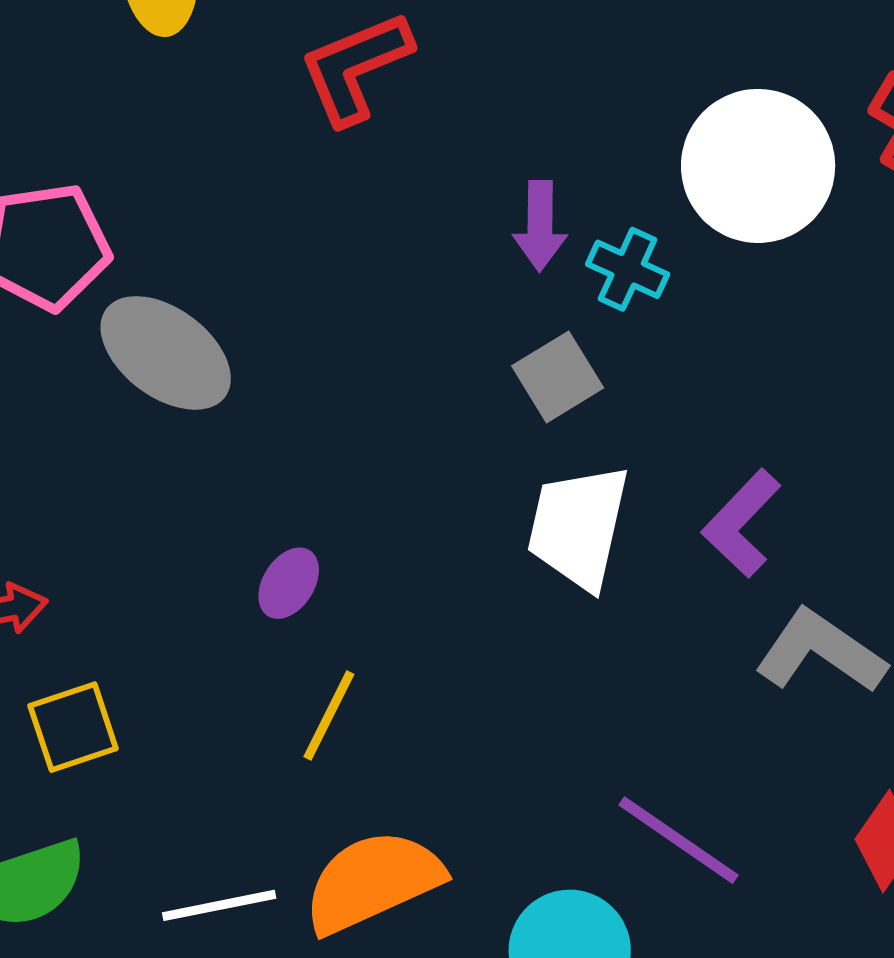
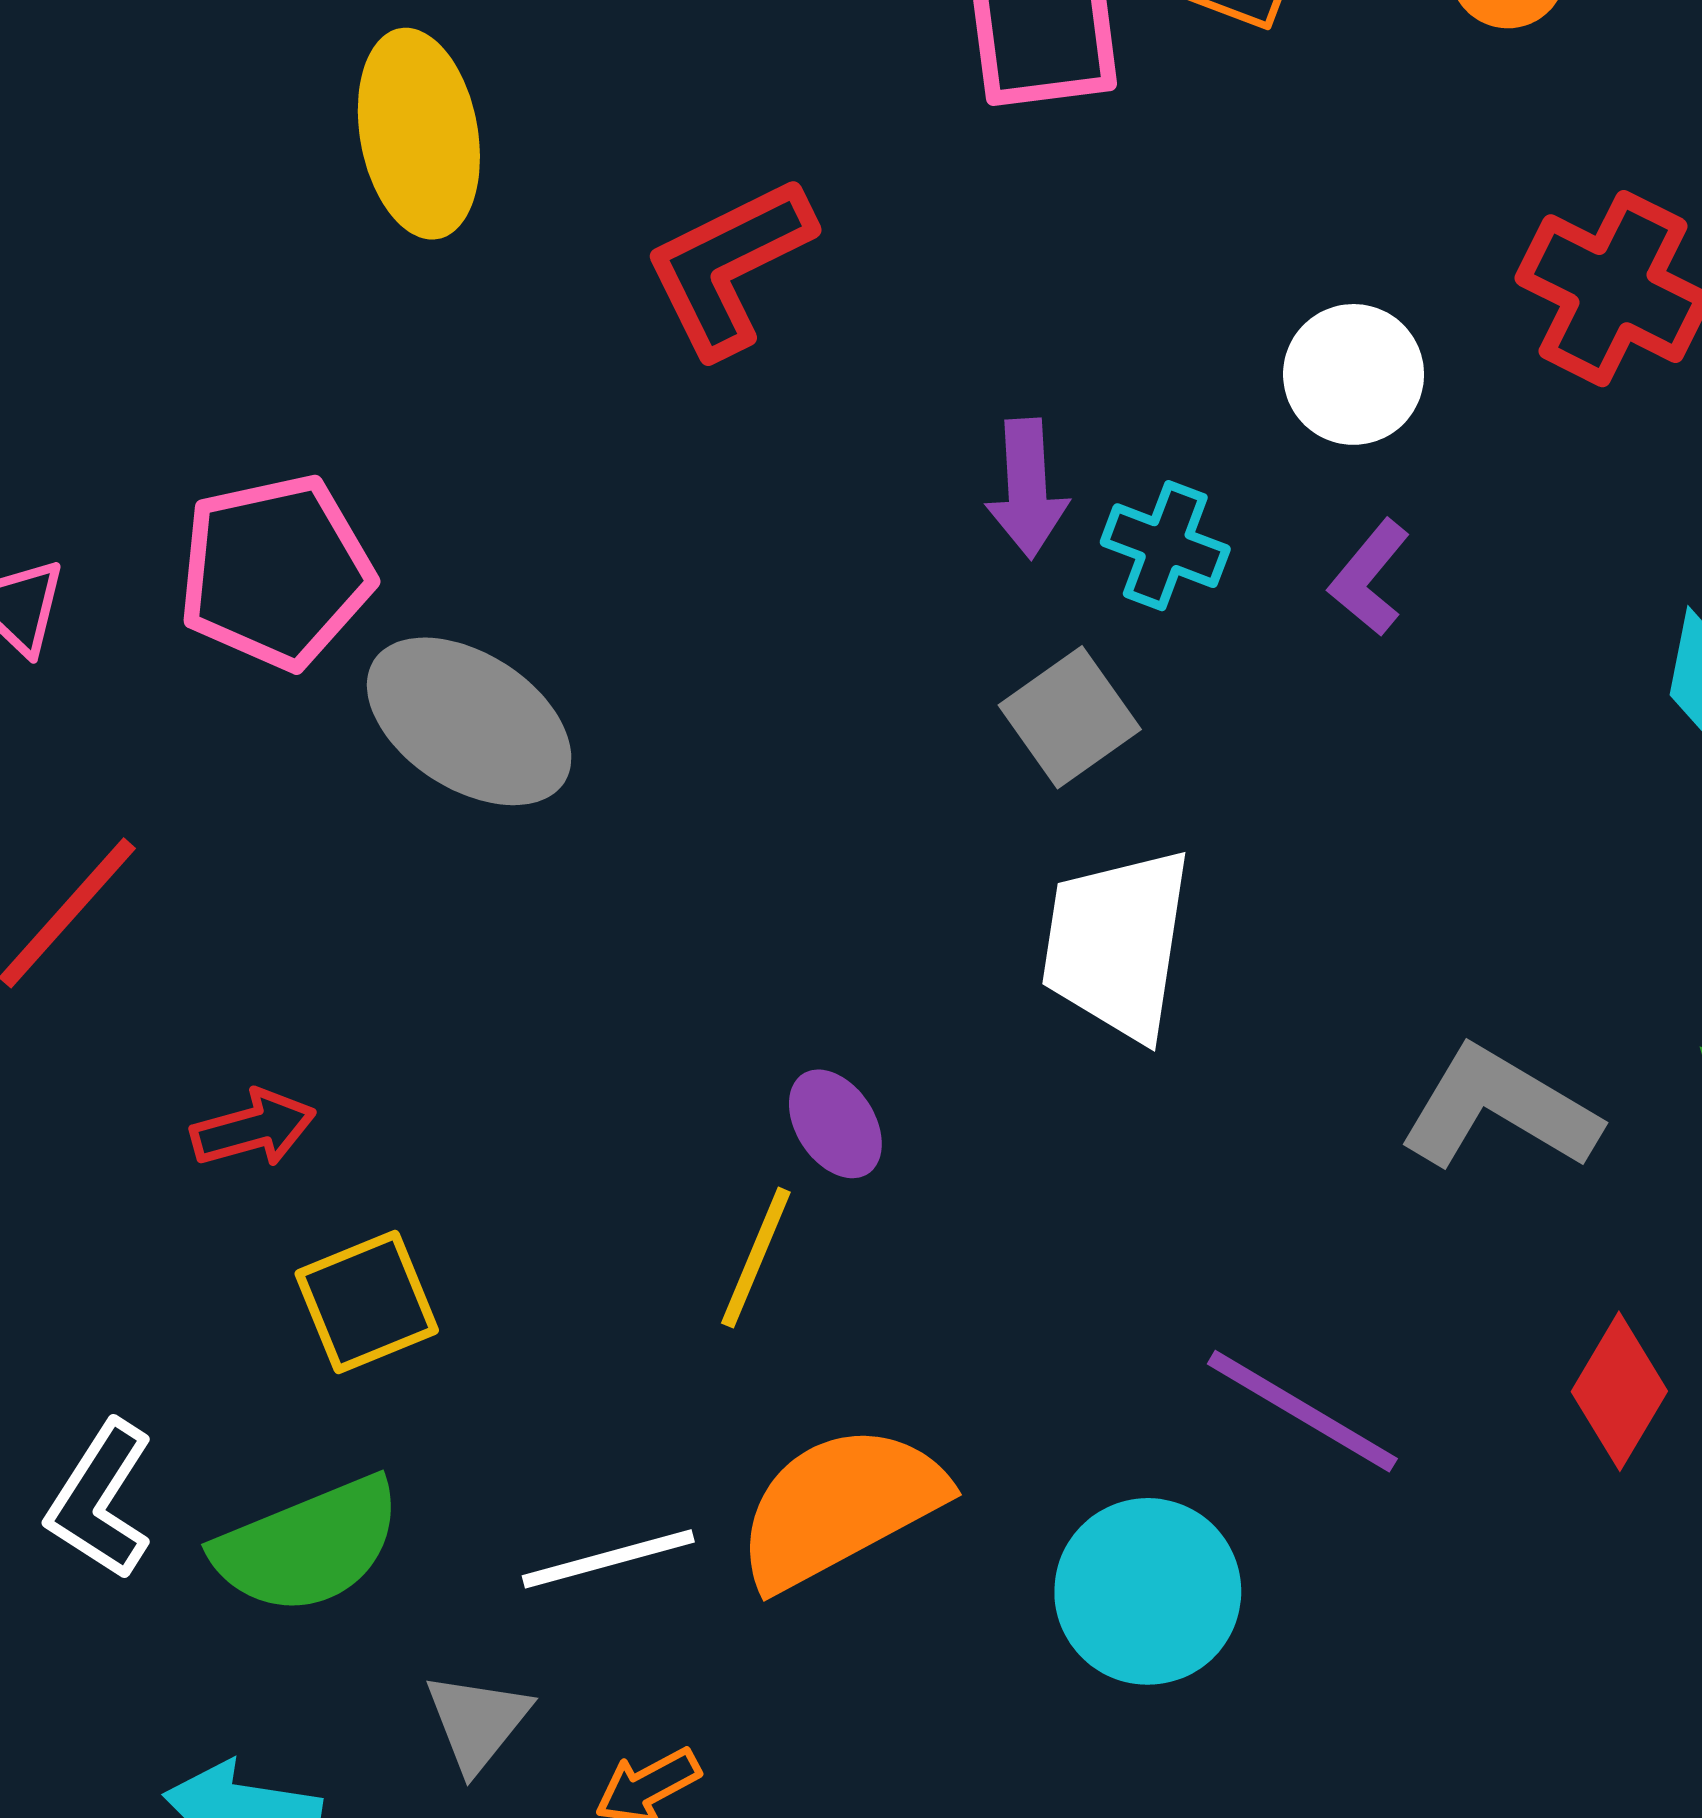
white circle: (758, 166) -> (1354, 374), size x0.6
purple L-shape: (741, 523) -> (1369, 578), moved, size x0.7
purple ellipse: (289, 583) -> (835, 1124), moved, turned -62

